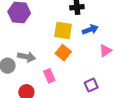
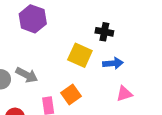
orange square: (63, 53) -> (71, 95), moved

